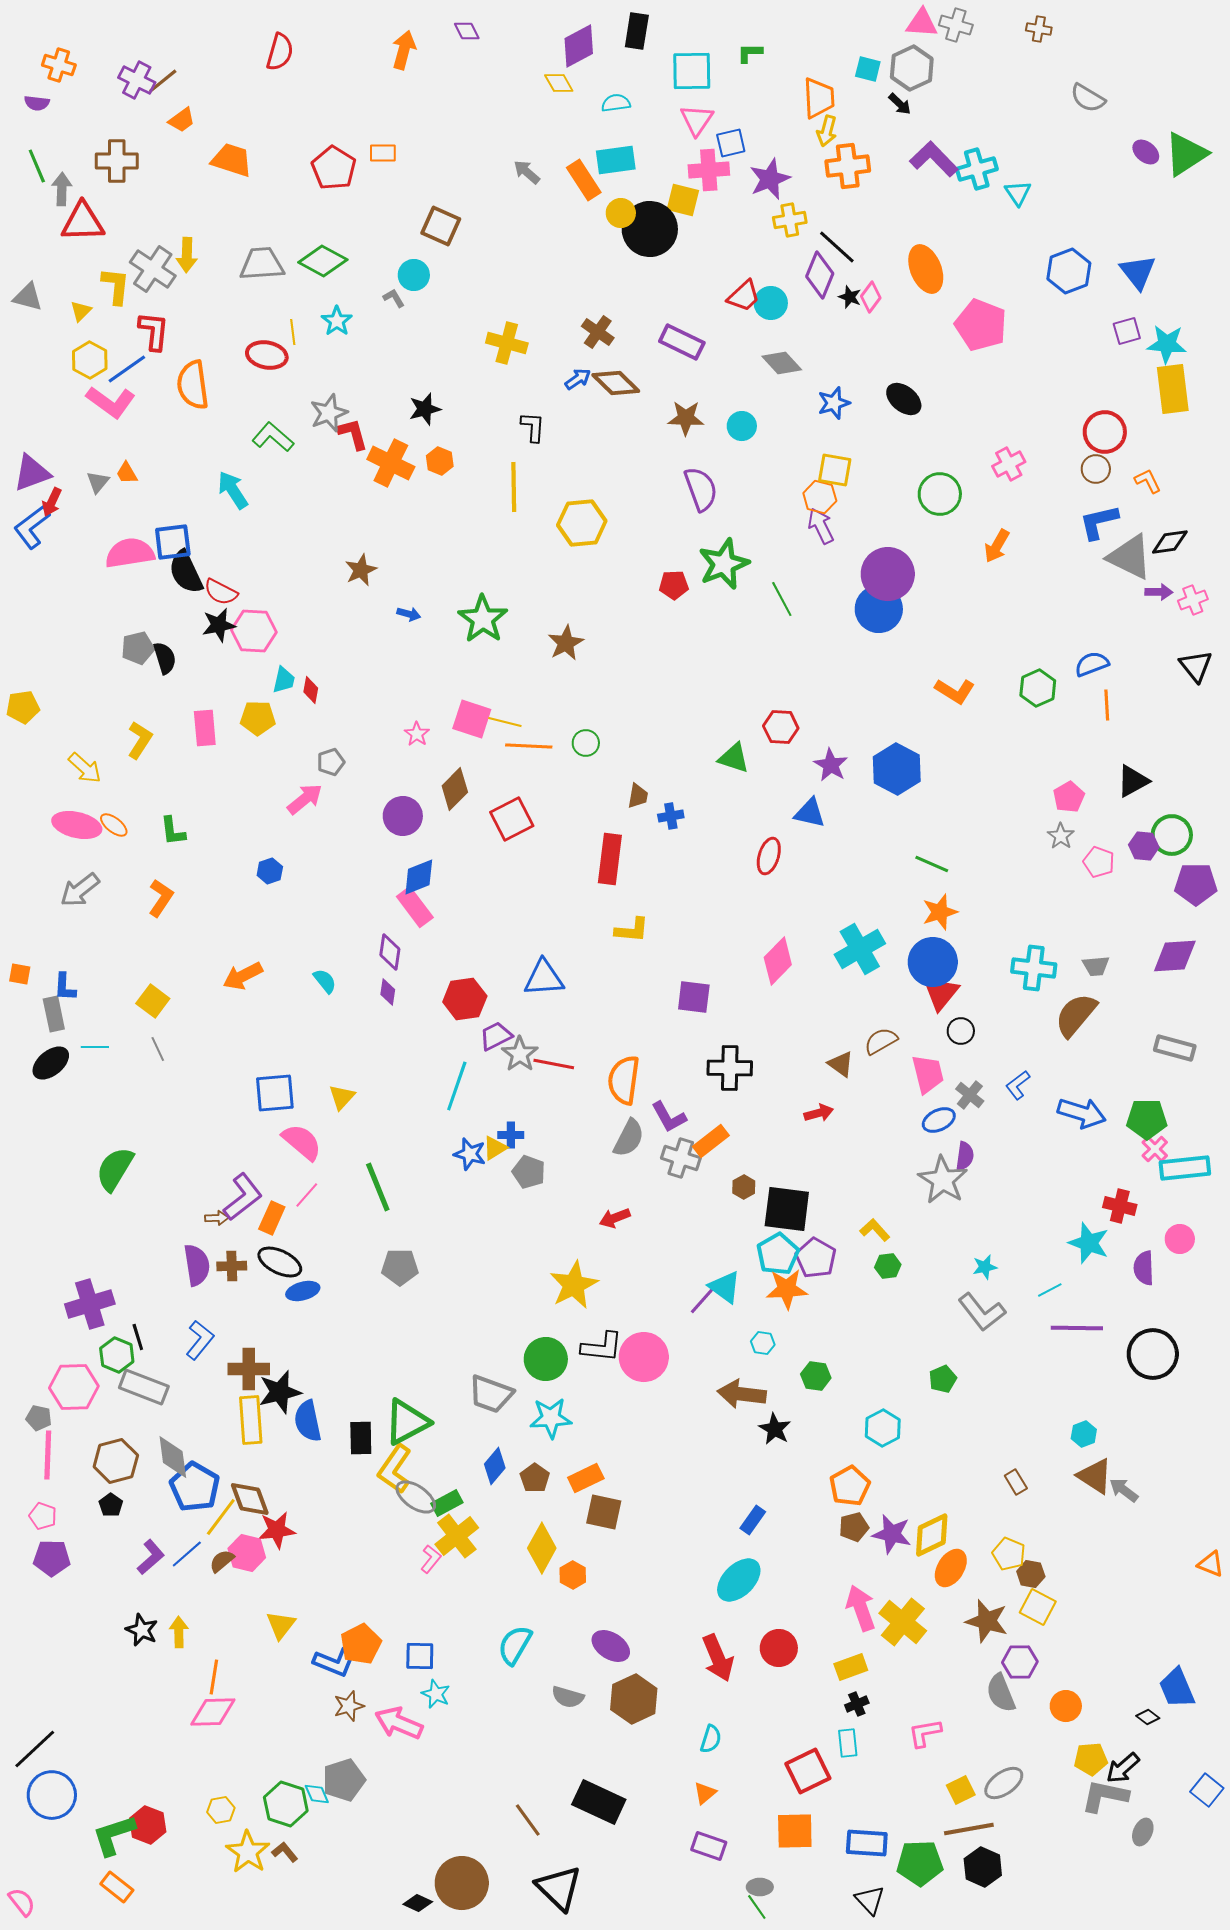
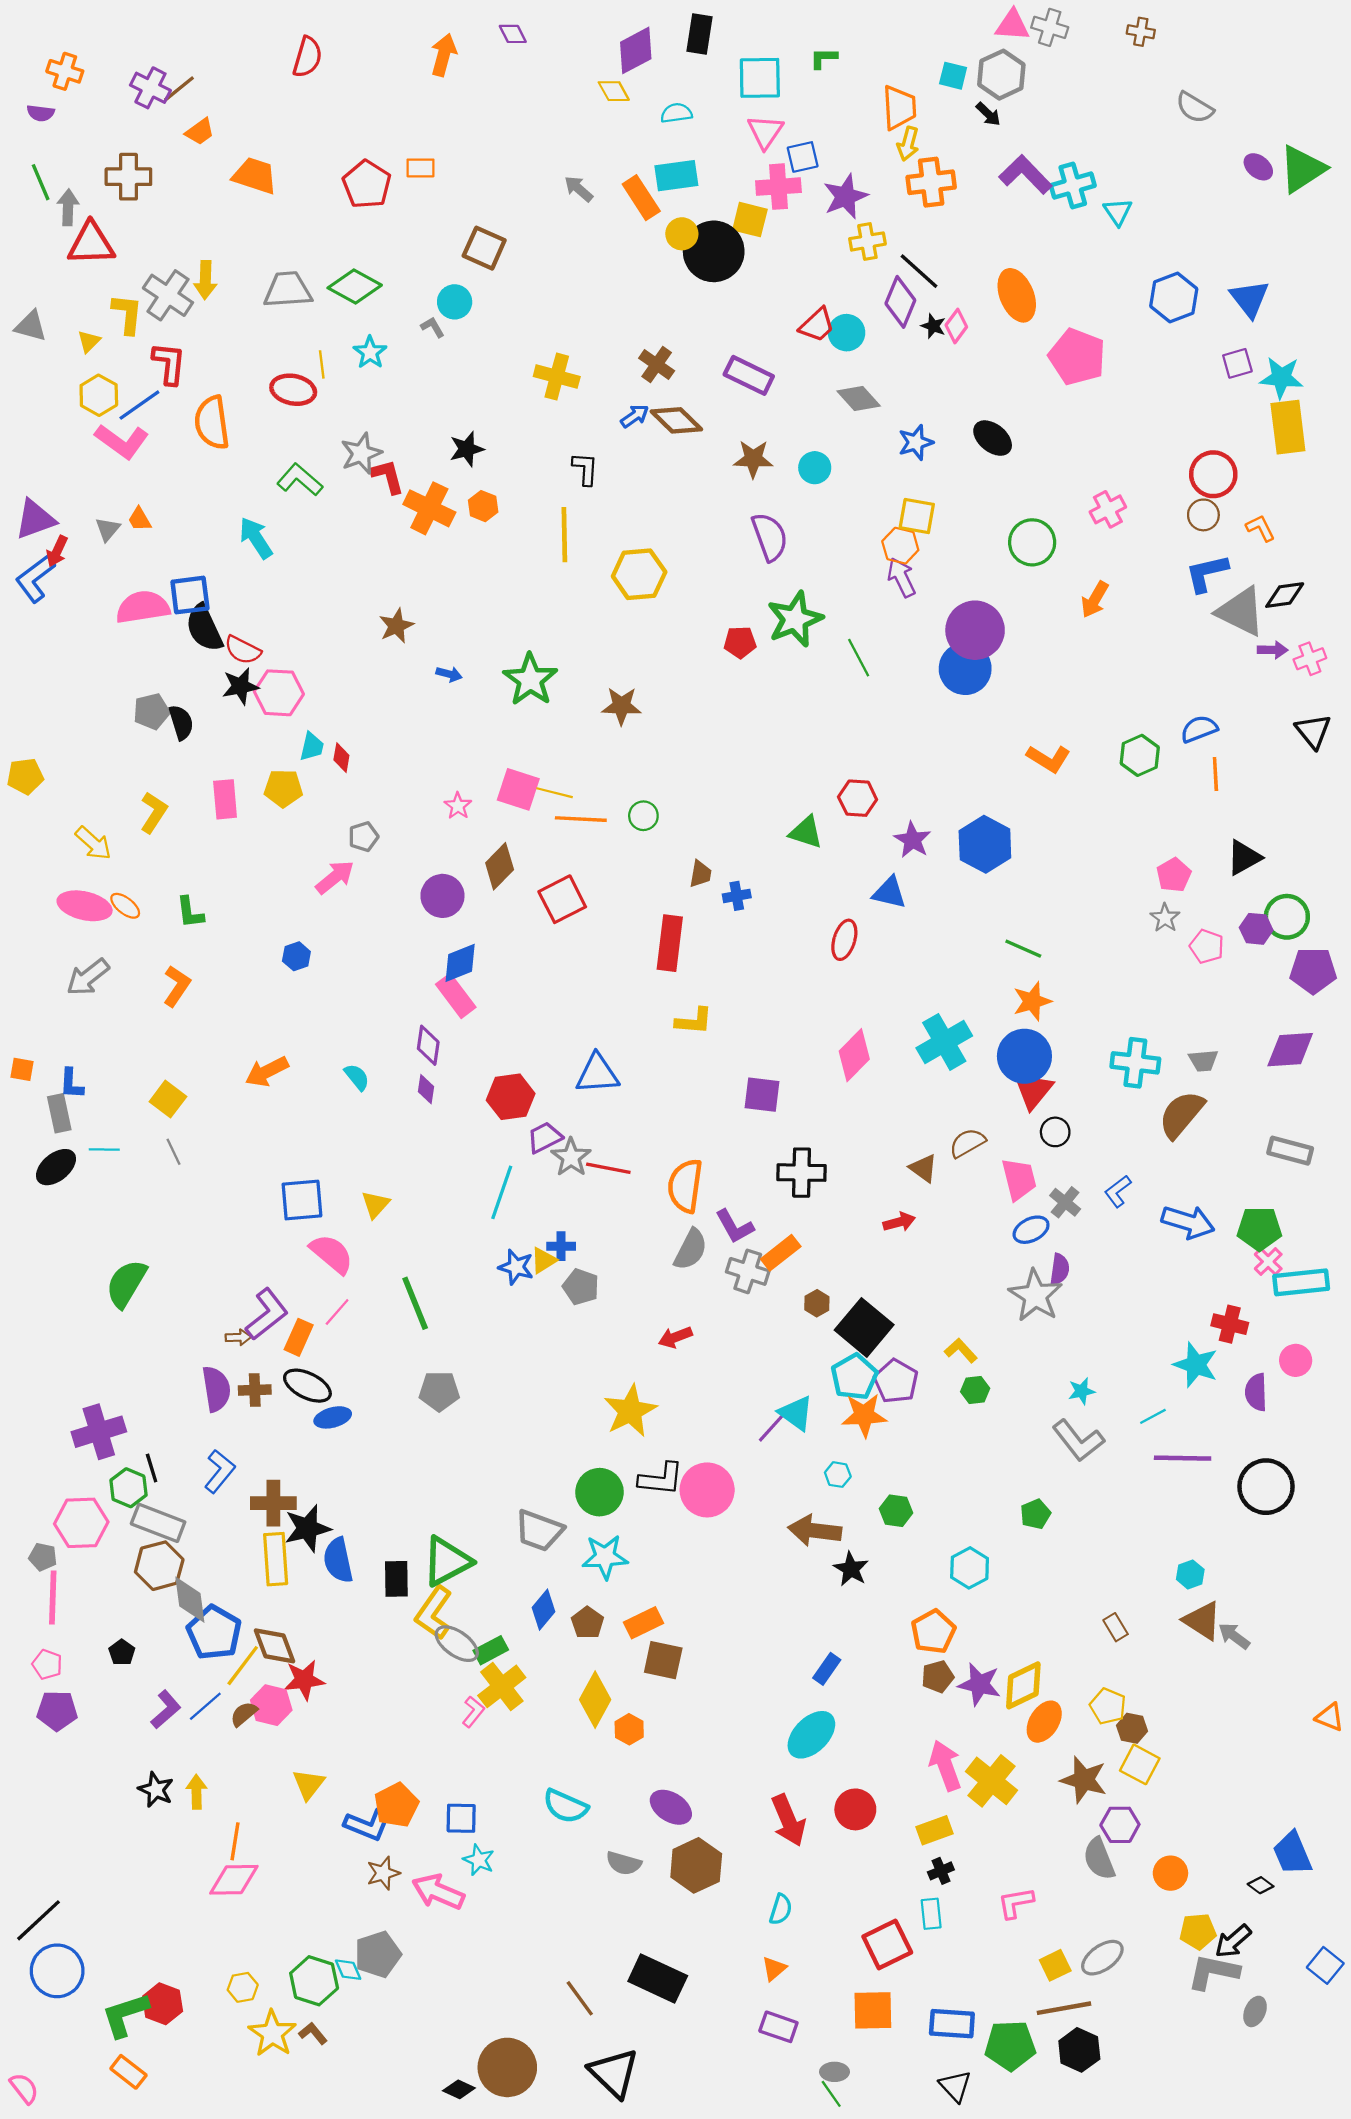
brown star: (566, 643) -> (621, 706), turned 30
black square: (787, 1209) -> (864, 1327), turned 33
brown hexagon: (116, 1461) -> (159, 1566), moved
cyan semicircle: (515, 1645) -> (565, 1806), turned -96

